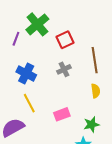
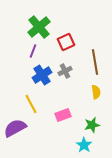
purple line: (16, 39) -> (33, 51), moved
blue cross: (26, 73) -> (42, 75), moved, turned 30

